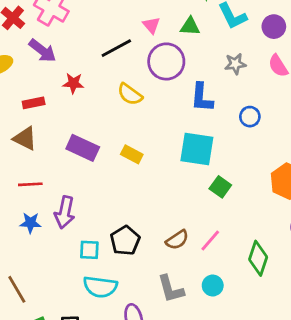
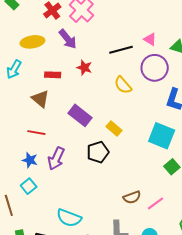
pink triangle: (151, 25) -> (150, 39), turned -32
black pentagon: (125, 241) -> (98, 152), moved
cyan square: (89, 250) -> (29, 186), moved, turned 35

